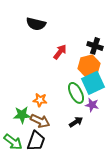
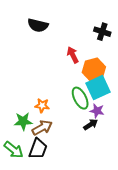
black cross: (95, 46) -> (102, 32), moved
red arrow: (60, 52) -> (73, 55), moved, turned -63
brown arrow: (40, 121) -> (42, 128), turned -54
black arrow: (76, 122) -> (91, 124), moved

